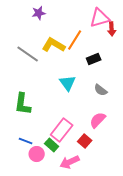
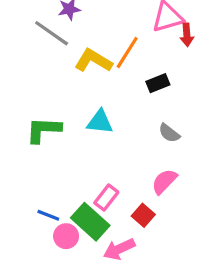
gray line: (28, 54) -> (52, 33), moved
cyan triangle: (68, 83) -> (100, 122), moved, turned -48
green L-shape: (23, 104) -> (43, 130), moved, turned 85
pink rectangle: (62, 130) -> (106, 198), size x0.7
green rectangle: (52, 145) -> (90, 222), size x1.6

